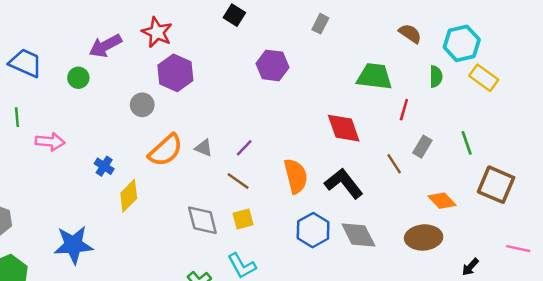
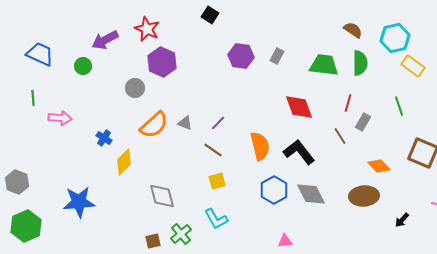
gray rectangle: (320, 24) -> (277, 56), moved
green semicircle: (436, 77) -> (360, 63), moved, size x1.4
red line: (404, 110) -> (348, 103), moved
green line: (467, 143) -> (399, 106), moved
gray diamond: (202, 220) -> (162, 196), moved

